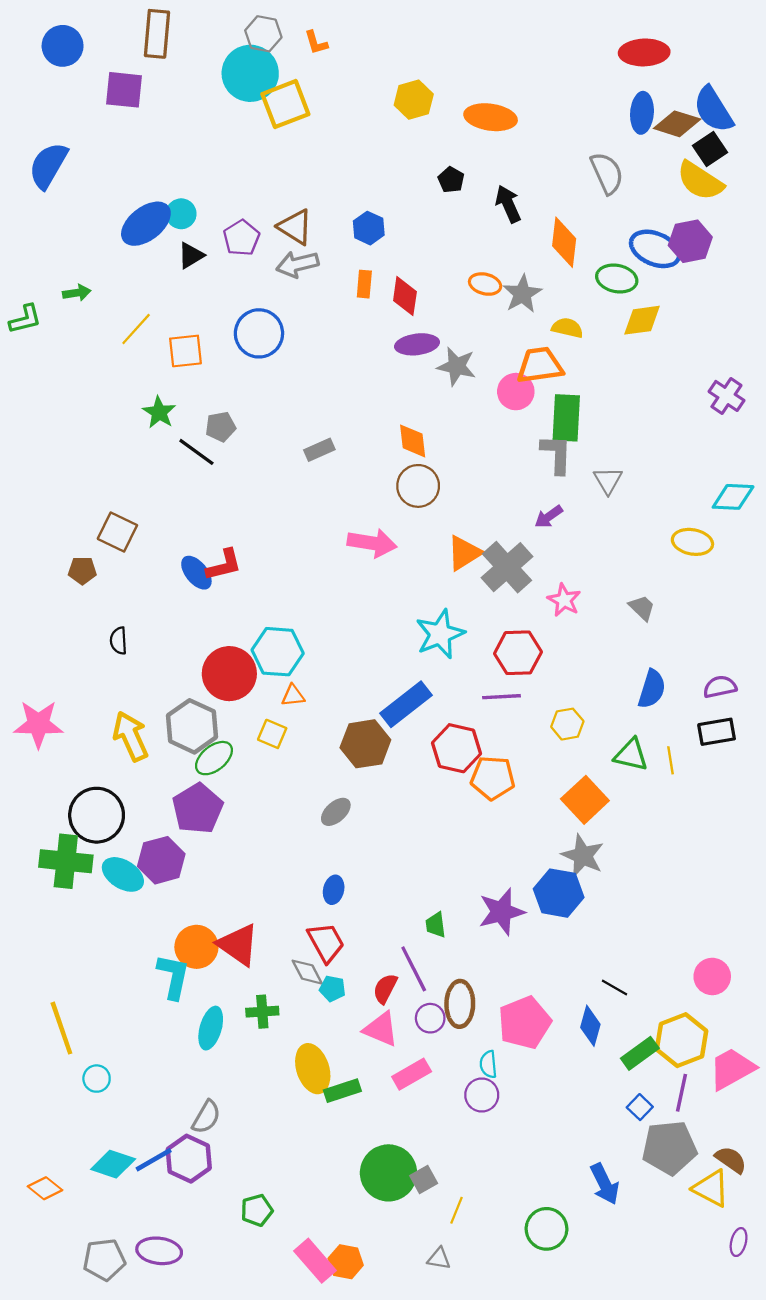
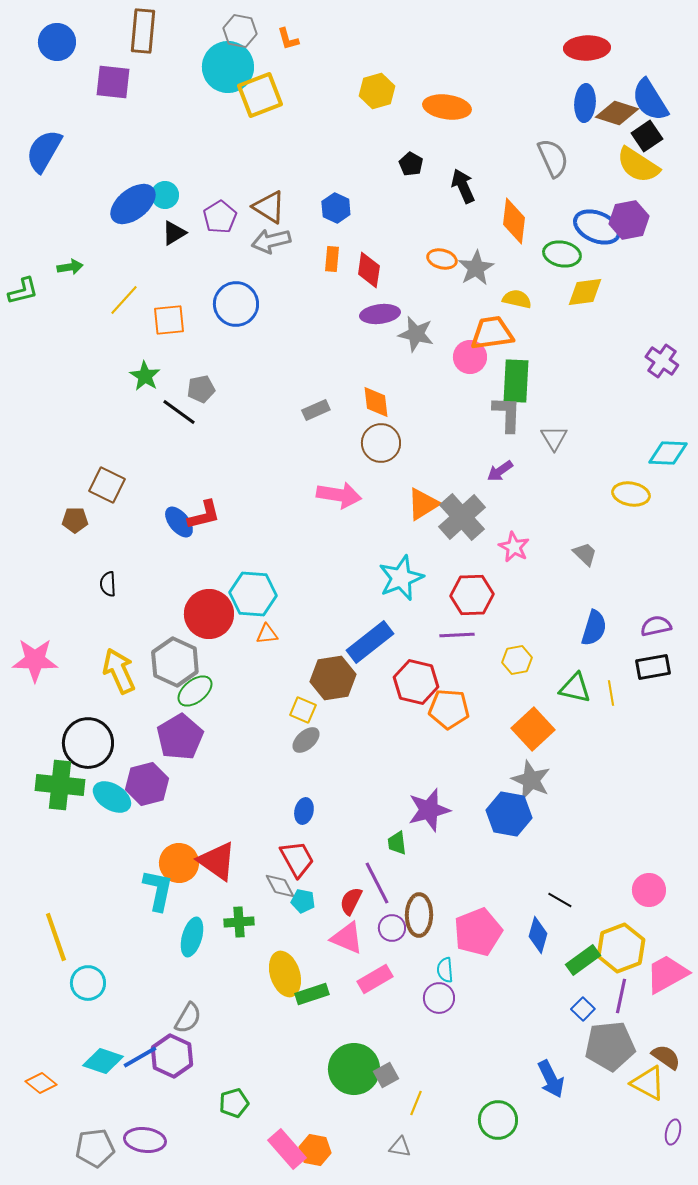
gray rectangle: (319, 450) -> (316, 410), moved
yellow square: (272, 734) -> (303, 710), moved
purple star: (502, 912) -> (429, 810), moved
cyan circle: (97, 1079) -> (88, 983), size x1.4

